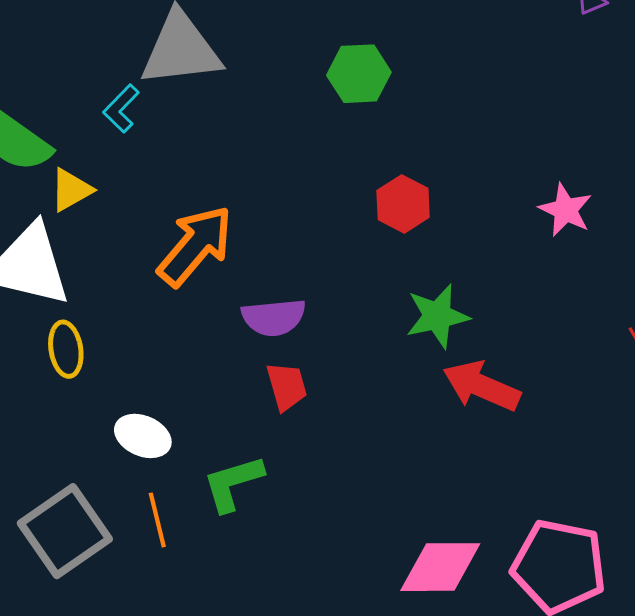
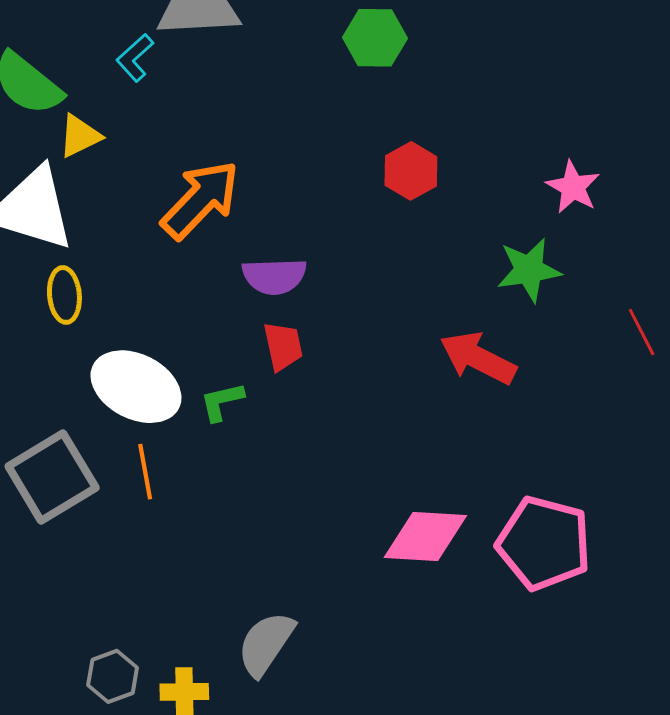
green star: (437, 316) -> (529, 270), moved
white ellipse: (143, 436) -> (136, 387), size x1.6
green L-shape: (233, 483) -> (222, 402), moved, size x0.7

